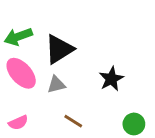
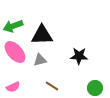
black triangle: (59, 49) -> (42, 35), turned 30
black star: (111, 79) -> (79, 56), turned 30

